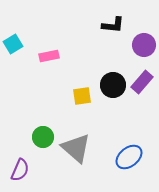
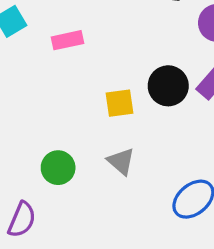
gray triangle: (76, 148) -> (121, 161), moved, size x0.6

